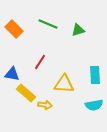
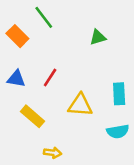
green line: (48, 24) -> (44, 17), moved, turned 30
blue triangle: (12, 74) -> (16, 79), moved
yellow arrow: (45, 105) -> (53, 153), moved

